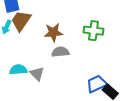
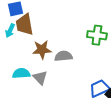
brown trapezoid: (21, 21) -> (24, 24), turned -45
brown star: (53, 33) -> (42, 50), moved

